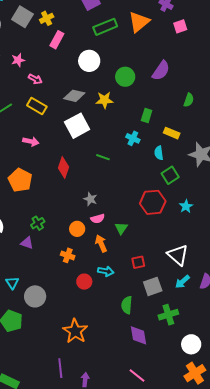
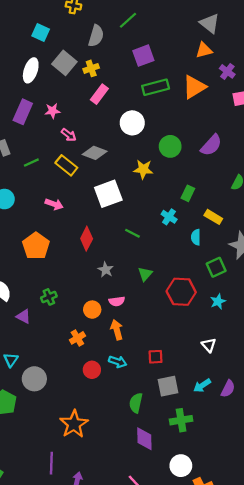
gray diamond: (74, 96) -> (95, 153), moved
green square: (170, 175) -> (216, 267), moved
gray star: (90, 199) -> (106, 270), moved
green triangle: (121, 228) -> (145, 274), moved
purple triangle: (27, 243) -> (23, 317), moved
orange cross: (68, 255) -> (77, 338), turned 32
white triangle: (178, 255) -> (209, 345), moved, size x0.6
white circle: (191, 344) -> (181, 466), moved

